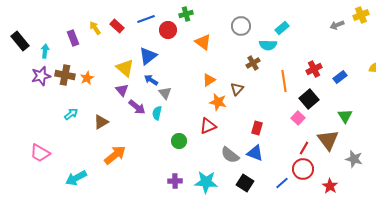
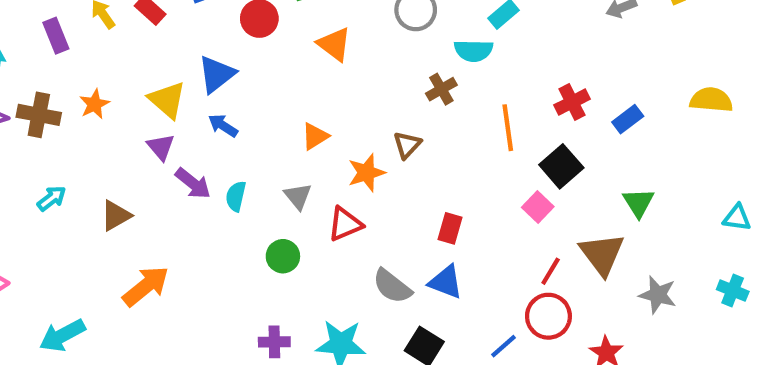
orange star: (87, 78) -> (94, 104), moved
orange triangle: (209, 80) -> (315, 136), moved
gray triangle: (165, 93) -> (298, 196), moved
orange star: (218, 102) -> (366, 173), turned -30

